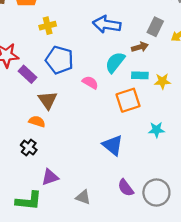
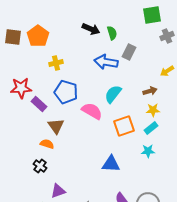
gray rectangle: (155, 27) -> (129, 52), moved
brown arrow: (140, 47) -> (150, 91), moved
cyan rectangle: (140, 75) -> (151, 128), moved, turned -40
pink semicircle: (90, 82) -> (92, 111), size x1.5
blue triangle: (113, 145) -> (111, 164), turned -36

